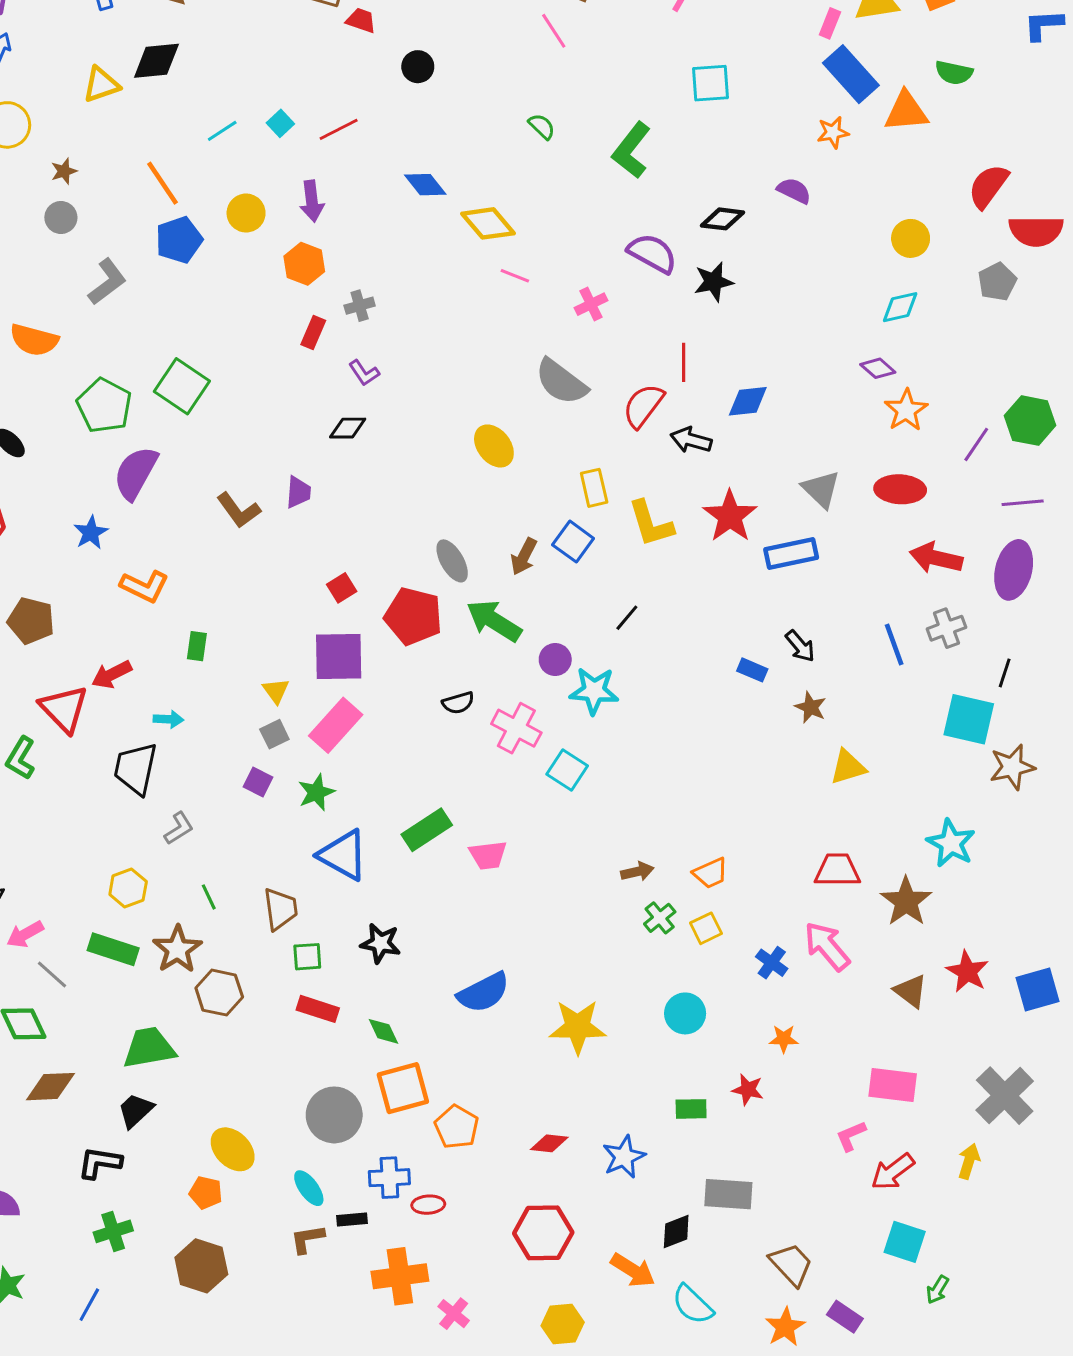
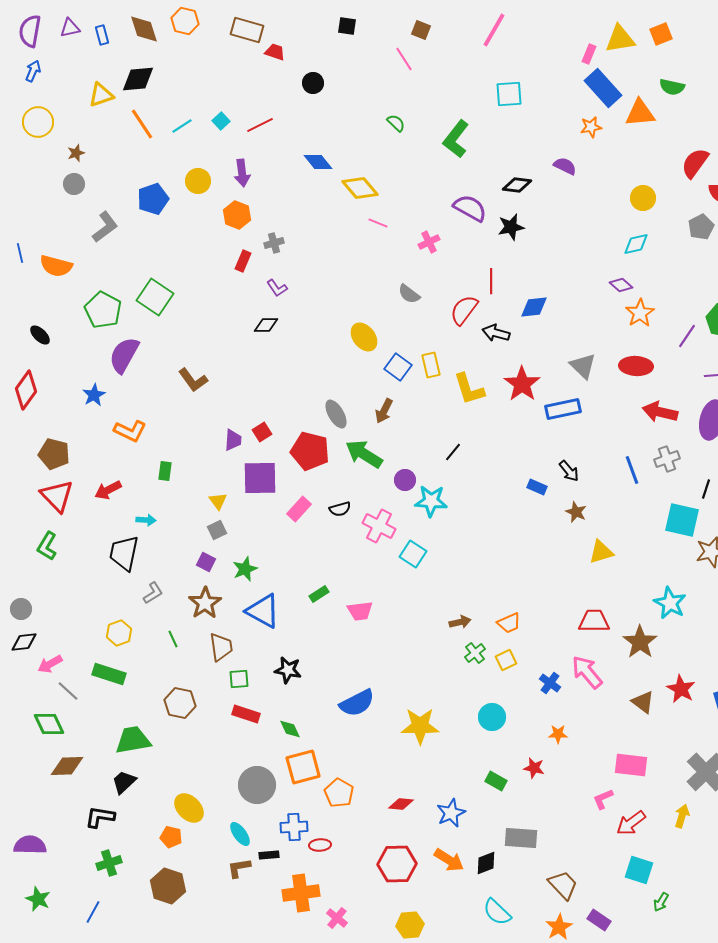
orange line: (162, 183) -> (142, 124), moved
gray semicircle: (561, 382) -> (409, 294), size x0.6
purple trapezoid: (298, 492) -> (233, 440), moved
blue square: (573, 542) -> (398, 367), moved
red triangle: (64, 709) -> (57, 496), moved
pink rectangle: (336, 725) -> (299, 509), moved, size x0.7
green rectangle: (427, 830) -> (319, 594), size x0.6
brown star: (177, 949) -> (205, 603), moved
green rectangle: (691, 1109) -> (496, 781), turned 30
orange arrow: (633, 1270) -> (449, 860), moved

